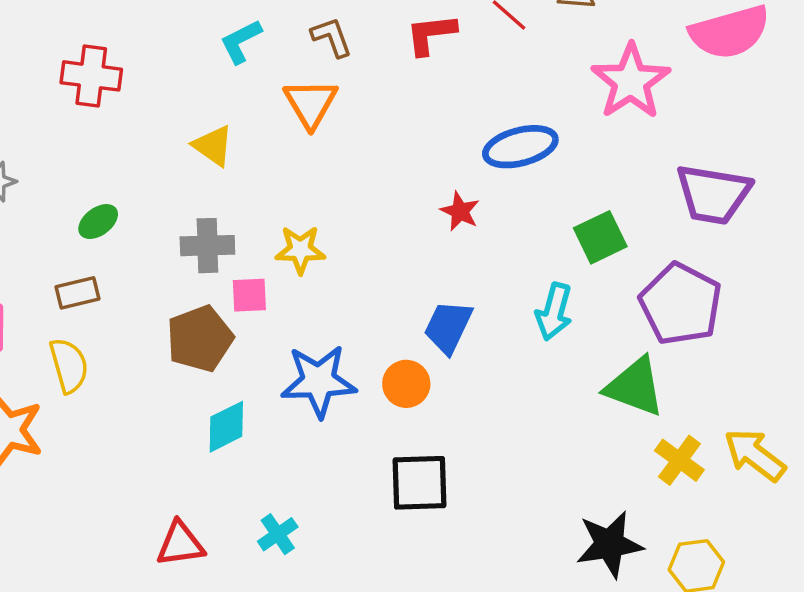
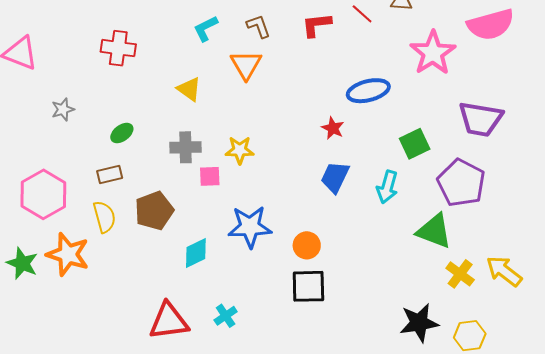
blue trapezoid: (448, 327) -> (335, 177), moved
brown pentagon: (200, 339) -> (154, 211), moved
orange circle: (406, 384) -> (307, 245), moved
red triangle: (180, 544) -> (169, 321), size x1.4

